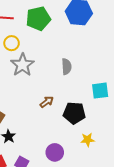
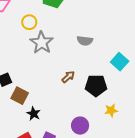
gray semicircle: (67, 67) -> (85, 41), turned 105
cyan square: (100, 91) -> (120, 62), turned -36

